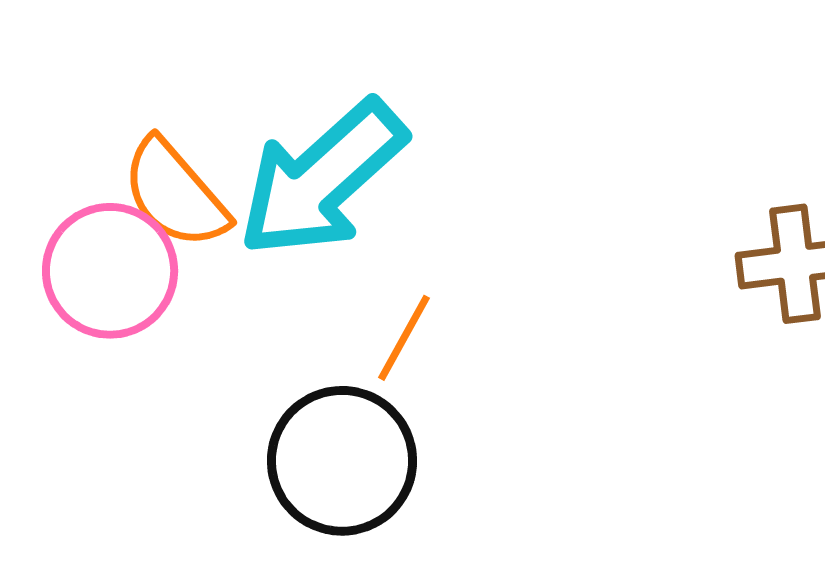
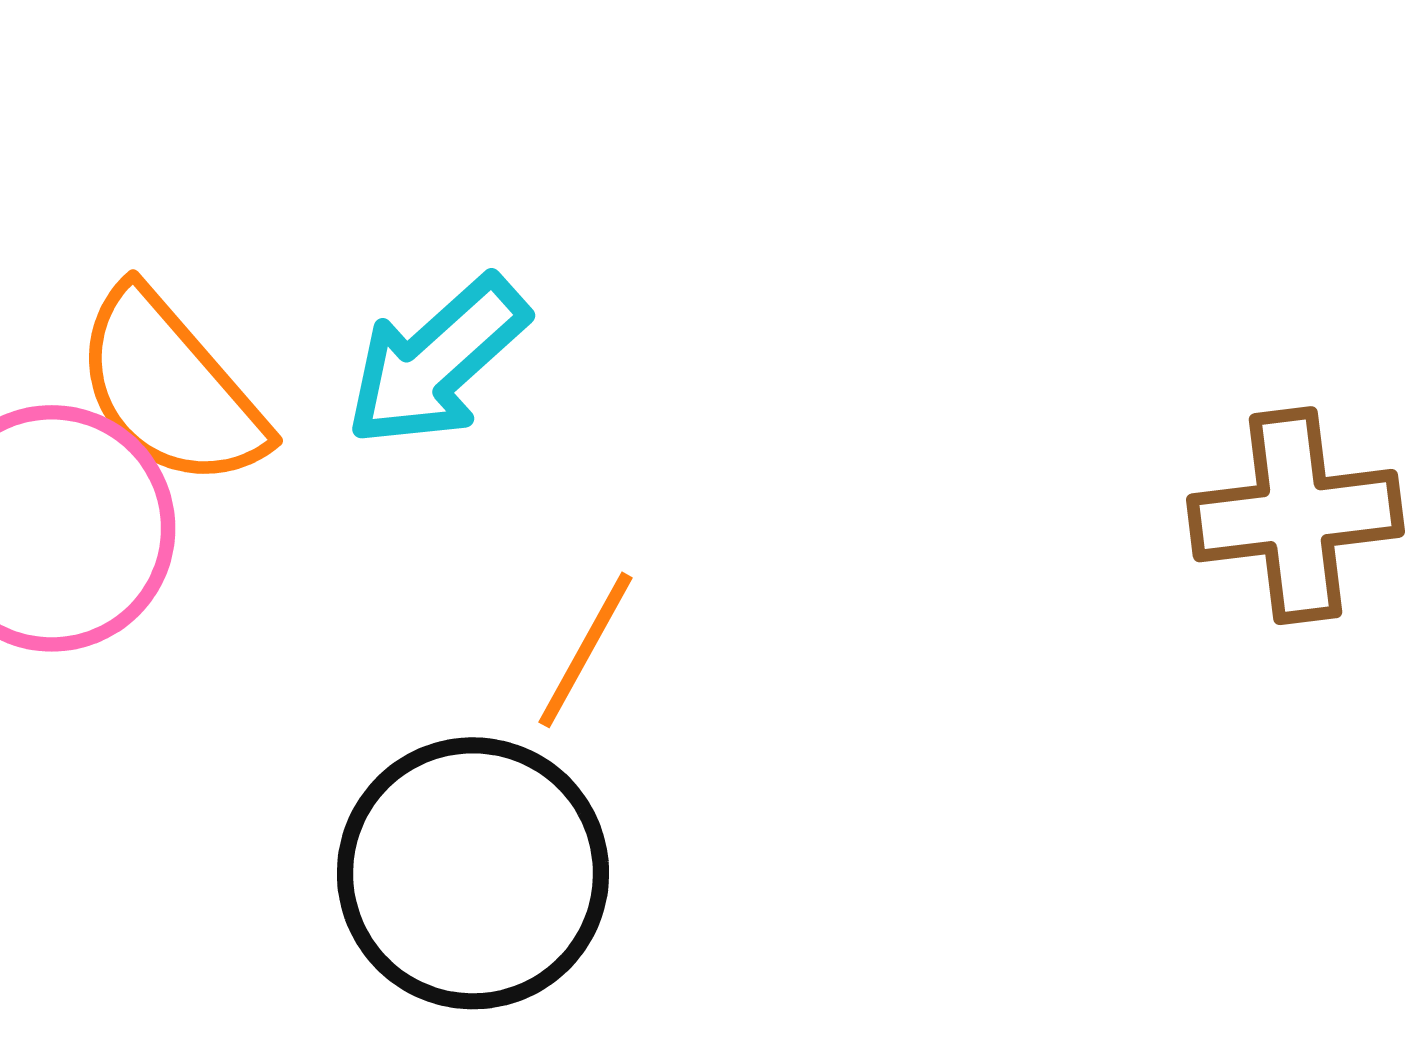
cyan arrow: (322, 179) -> (437, 361), size x0.6

